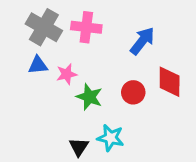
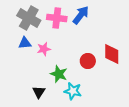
blue arrow: (142, 41) -> (81, 15), moved
green star: (89, 97) -> (59, 74), moved
black triangle: (79, 147) -> (39, 92), moved

